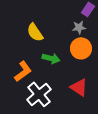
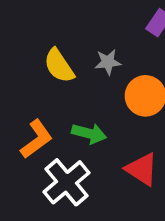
gray star: (79, 27) -> (108, 62), moved
green arrow: (51, 58) -> (89, 133), moved

